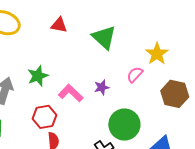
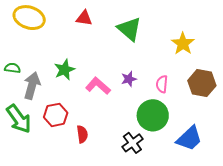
pink semicircle: (135, 75) -> (162, 84), moved, turned -36
red hexagon: (44, 117) -> (56, 115), moved

